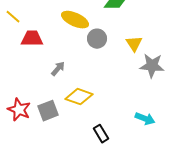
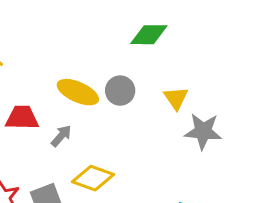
yellow ellipse: (75, 20) -> (78, 92), moved
red trapezoid: (32, 39) -> (22, 118), moved

